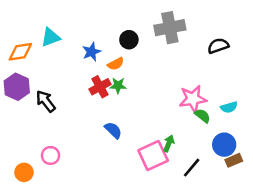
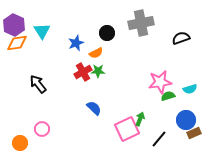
cyan triangle: (51, 37) -> (42, 31), turned -42
purple hexagon: (17, 87) -> (14, 25), moved
green semicircle: (202, 116) -> (168, 96), turned -56

